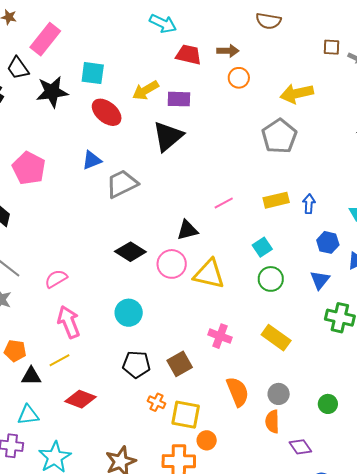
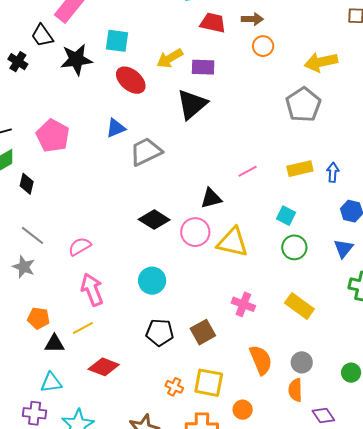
cyan square: (262, 247) -> (286, 216), turned -30
orange cross: (156, 402) -> (174, 387), moved
orange circle: (207, 440) -> (243, 410), moved

